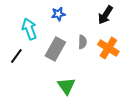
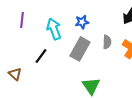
blue star: (58, 14) -> (82, 22), moved

